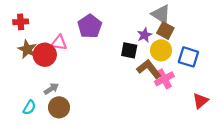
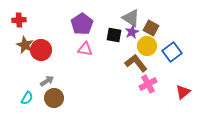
gray triangle: (161, 14) -> (131, 18), moved
pink triangle: (59, 43) -> (85, 49), moved
black square: (129, 50) -> (114, 35), moved
blue square: (188, 57) -> (172, 52), turned 36
pink cross: (164, 79) -> (148, 84), moved

